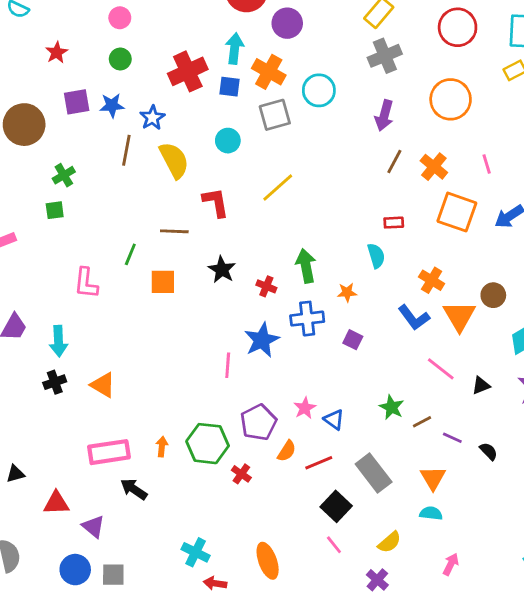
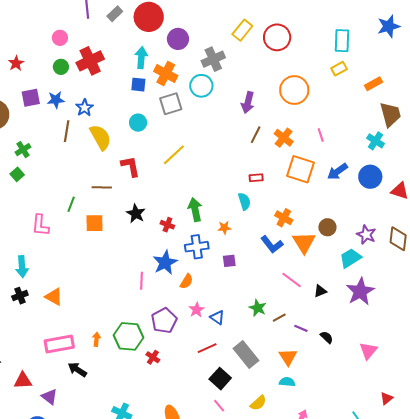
red circle: (458, 27) -> (277, 37), moved
gray cross: (385, 56) -> (213, 59), moved
red cross: (188, 71) -> (90, 61), moved
green square: (55, 210) -> (17, 174), turned -32
purple square: (353, 340) -> (229, 261), turned -32
orange semicircle: (287, 451) -> (187, 281), moved

